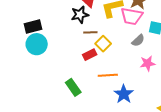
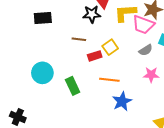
brown line: (90, 32) -> (79, 39), moved
cyan circle: (37, 44) -> (42, 73), moved

